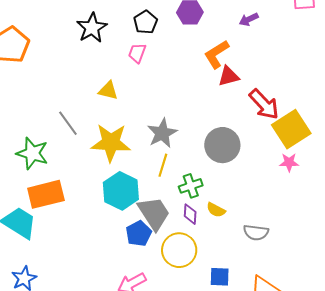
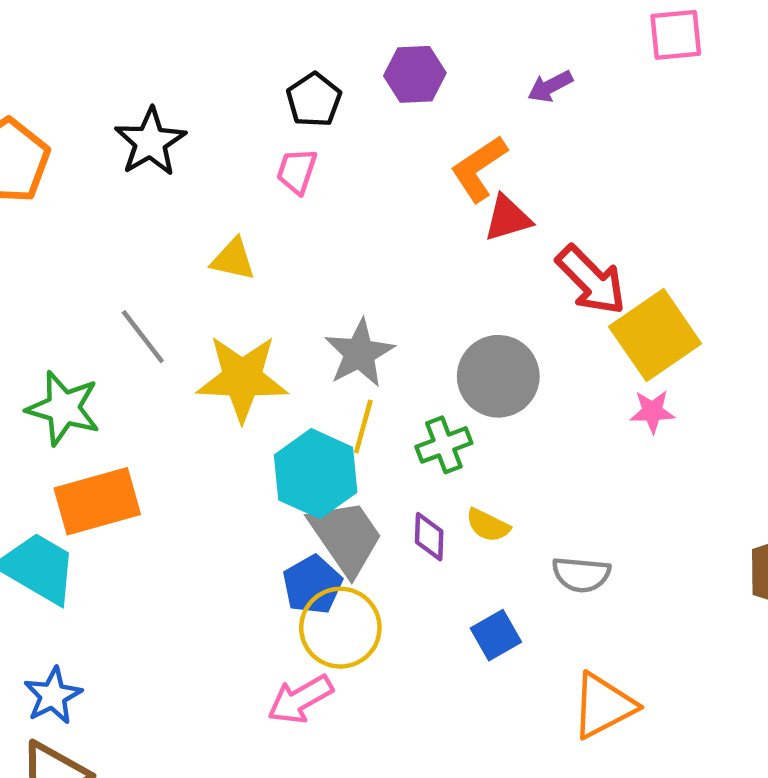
black star: (92, 28) -> (150, 142), moved
green cross: (191, 186) -> (444, 445), moved
cyan hexagon: (121, 191) -> (316, 474), moved
yellow circle: (179, 250) -> (340, 628), moved
blue square: (220, 277) -> (496, 635), moved, turned -30

